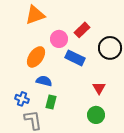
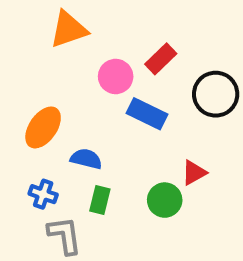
orange ellipse: (36, 57) -> (43, 127), moved
red triangle: (99, 88) -> (194, 173), turned 32
green circle: (96, 115) -> (165, 200), moved

